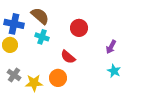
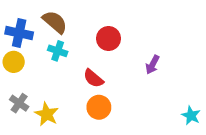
cyan star: (114, 71) -> (191, 116), moved
orange circle: (58, 78) -> (99, 107), moved
yellow star: (34, 83) -> (47, 114), turned 30

